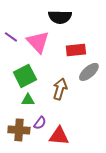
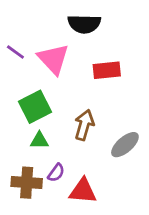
gray ellipse: (89, 72) -> (125, 145), moved

